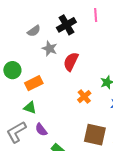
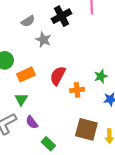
red semicircle: (71, 62) -> (58, 76), moved
orange cross: (84, 97) -> (77, 90), turned 32
green triangle: (30, 108) -> (21, 99), turned 40

